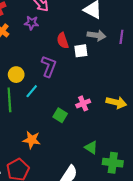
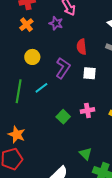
white square: (81, 51) -> (89, 73), moved
yellow circle: (16, 75) -> (32, 57), moved
orange star: (32, 140) -> (17, 134), moved

